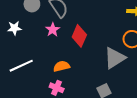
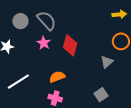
gray triangle: (115, 58) -> (107, 62), size x0.6

